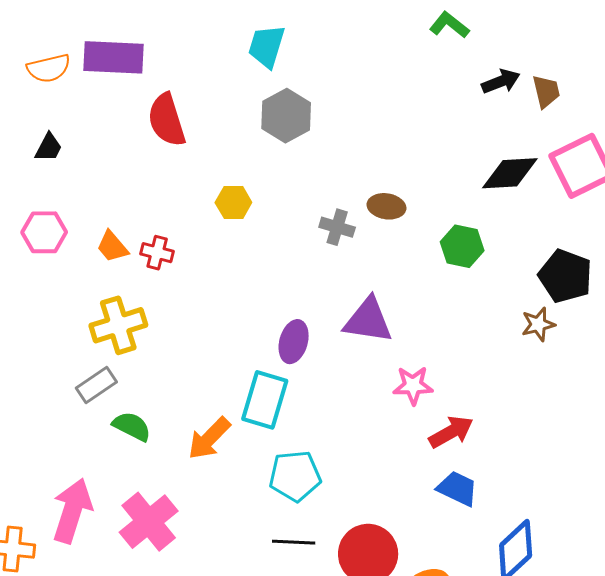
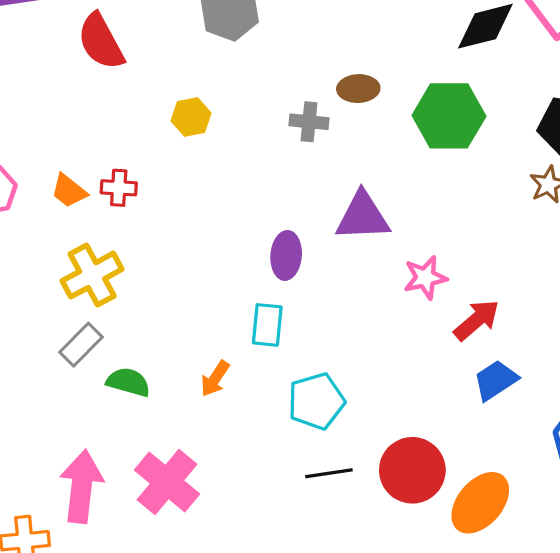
green hexagon: (462, 246) -> (449, 116), size x1.5
cyan rectangle: (265, 400) -> (267, 325), size x0.7
orange arrow: (209, 438) -> (215, 379), size x0.7
blue trapezoid: (457, 488) -> (496, 380), turned -48

